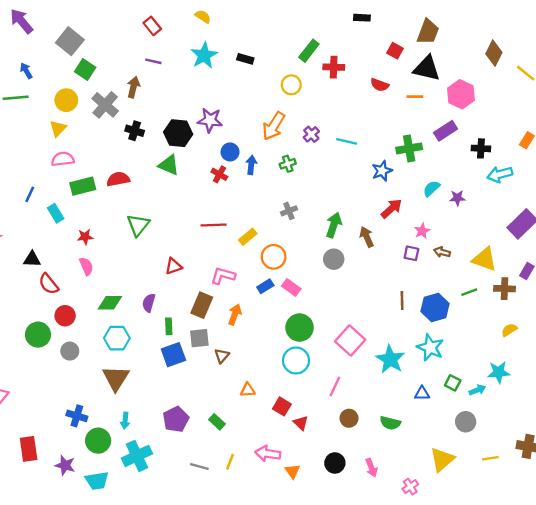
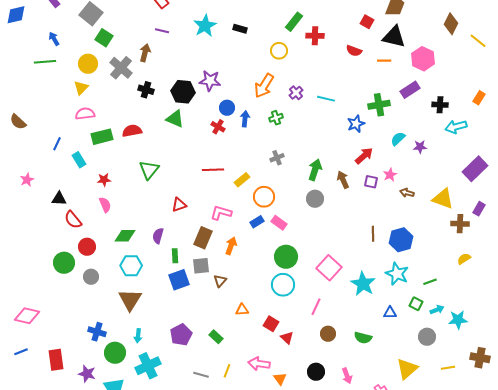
purple square: (411, 253) -> (371, 182), moved
green line: (469, 292) -> (430, 282), moved
cyan star: (499, 372) -> (458, 320), moved

